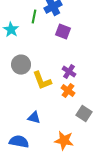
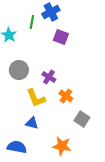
purple cross: (69, 72) -> (49, 77), moved
yellow L-shape: (42, 81) -> (36, 98), moved

